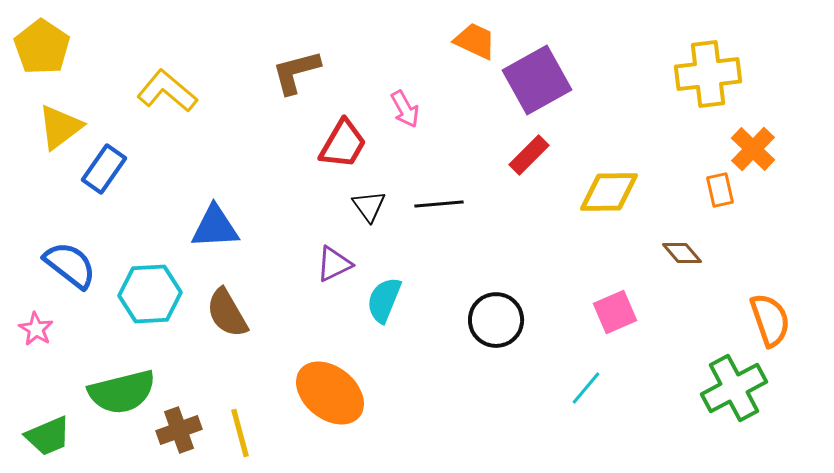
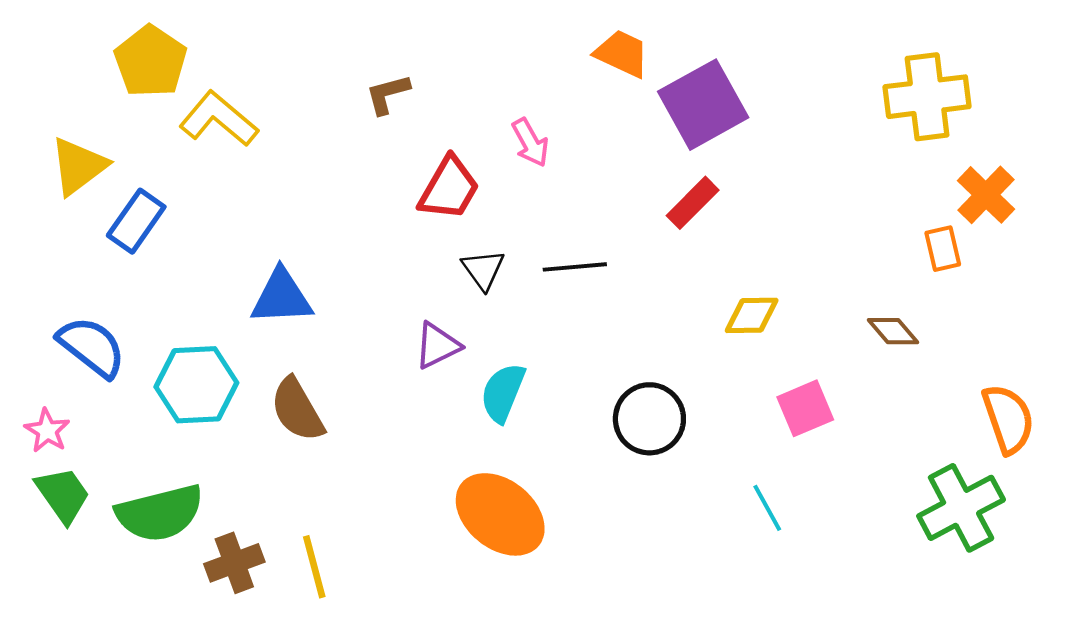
yellow pentagon: (42, 47) -> (151, 61), moved
brown L-shape: (296, 72) -> (388, 94), size x0.7
yellow diamond: (609, 192) -> (752, 315), moved, size x0.7
cyan line: (586, 388) -> (767, 508), turned -69
orange ellipse: (330, 393) -> (500, 514), moved
green trapezoid: (48, 436) -> (63, 495), moved, turned -102

